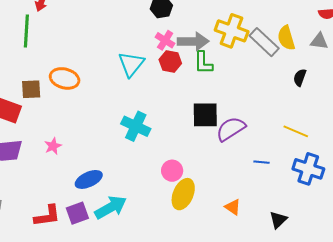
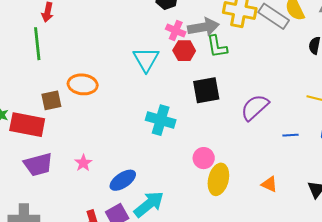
black square: (205, 115) -> (206, 90), moved
pink star: (53, 146) -> (83, 163), moved

